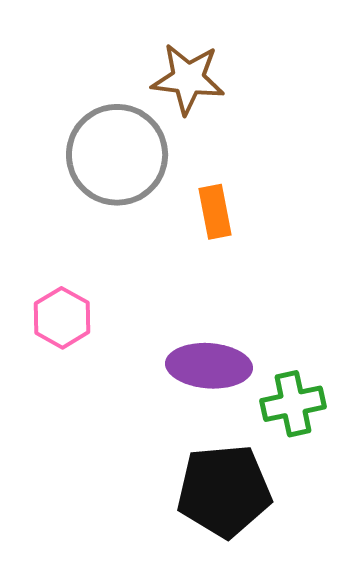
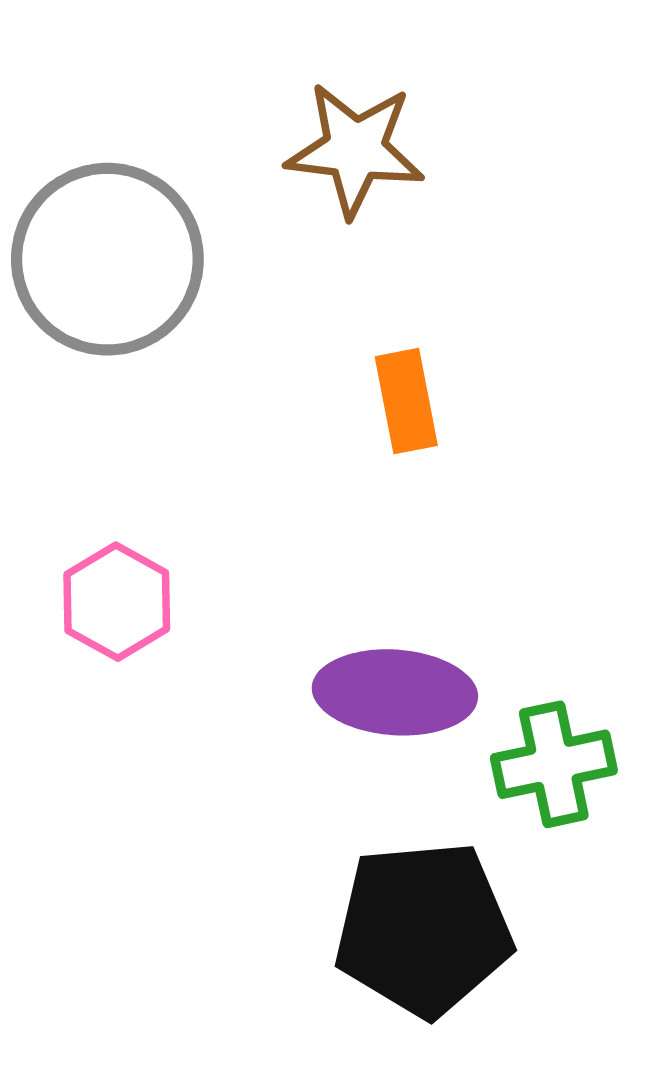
gray circle: (117, 155) -> (107, 259), moved

